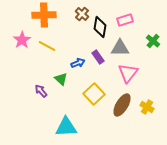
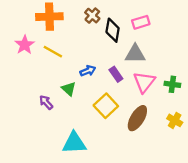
green cross: (153, 41) -> (172, 84), moved, turned -32
purple rectangle: (98, 57) -> (116, 74), moved
yellow cross: (147, 107) -> (175, 120), moved

